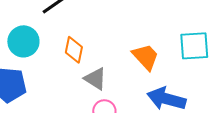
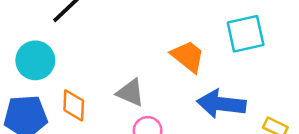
orange diamond: (74, 50) -> (74, 105), moved

